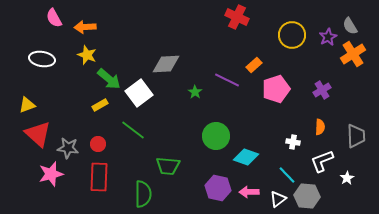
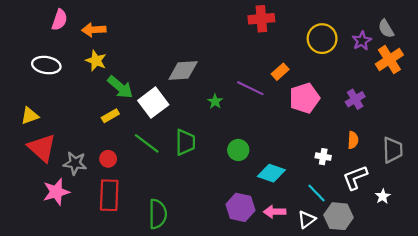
red cross: (237, 17) -> (261, 19), turned -30
pink semicircle: (54, 18) -> (60, 20), turned -132
green circle: (216, 136) -> (238, 150), size x0.7
green trapezoid: (168, 166) -> (185, 142), moved, turned -95

